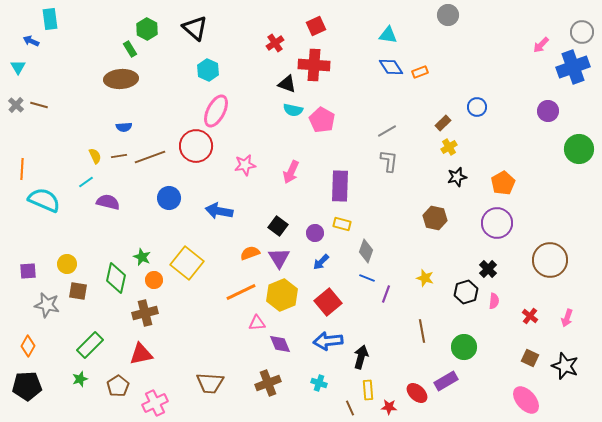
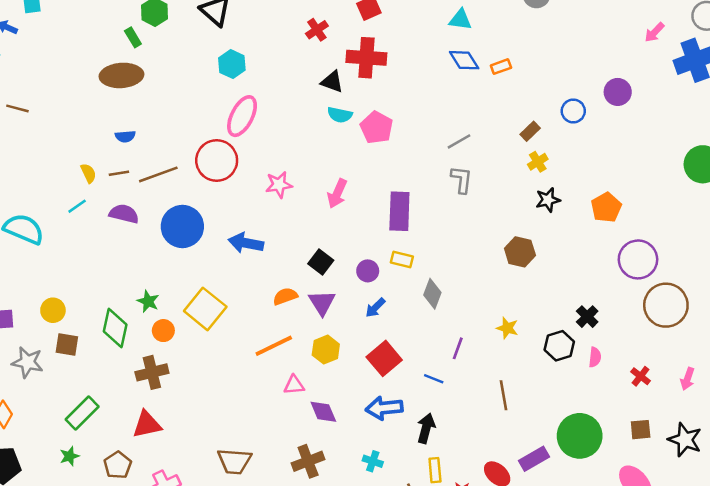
purple circle: (548, 111) -> (618, 92), moved
blue circle: (169, 198) -> (182, 226), size x1.4
purple semicircle: (108, 202) -> (124, 214), moved
purple circle: (497, 223) -> (638, 259), moved
blue line: (367, 278) -> (434, 379), moved
yellow hexagon: (282, 295) -> (326, 350), size x0.7
green circle: (464, 347) -> (580, 436), moved, size x1.4
brown square: (530, 358) -> (641, 430), turned -30

